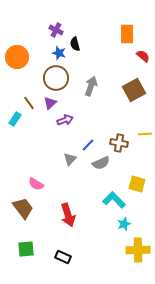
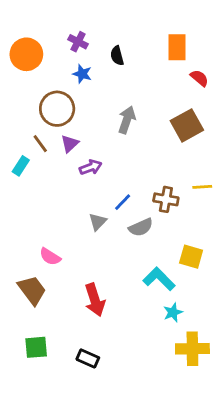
black semicircle: (75, 44) -> (117, 56), moved
orange circle: (17, 57) -> (26, 54), moved
brown circle: (56, 78) -> (57, 109), moved

